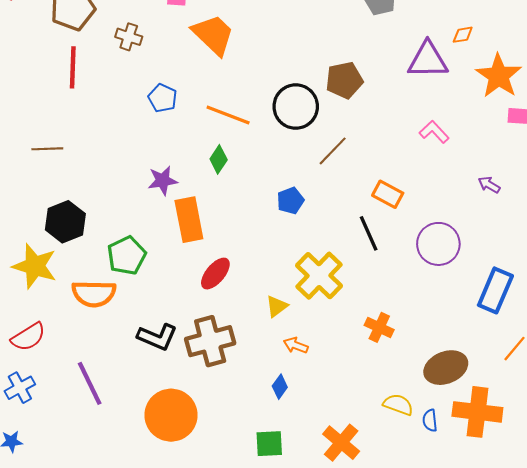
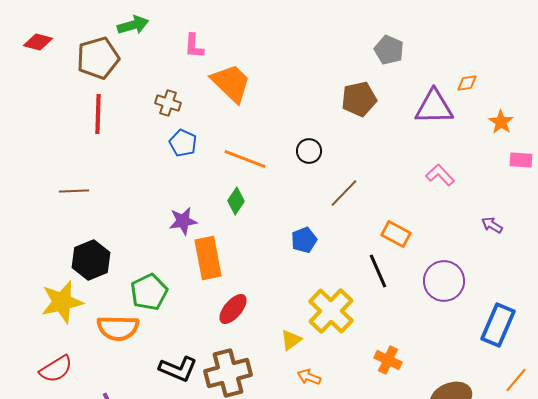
brown cross: (129, 37) -> (168, 103), moved
orange star: (499, 76) -> (501, 122), size x0.6
brown pentagon: (344, 80) -> (359, 99), moved
black circle: (296, 107) -> (309, 151), size x0.6
yellow star: (35, 266) -> (62, 302), turned -30

